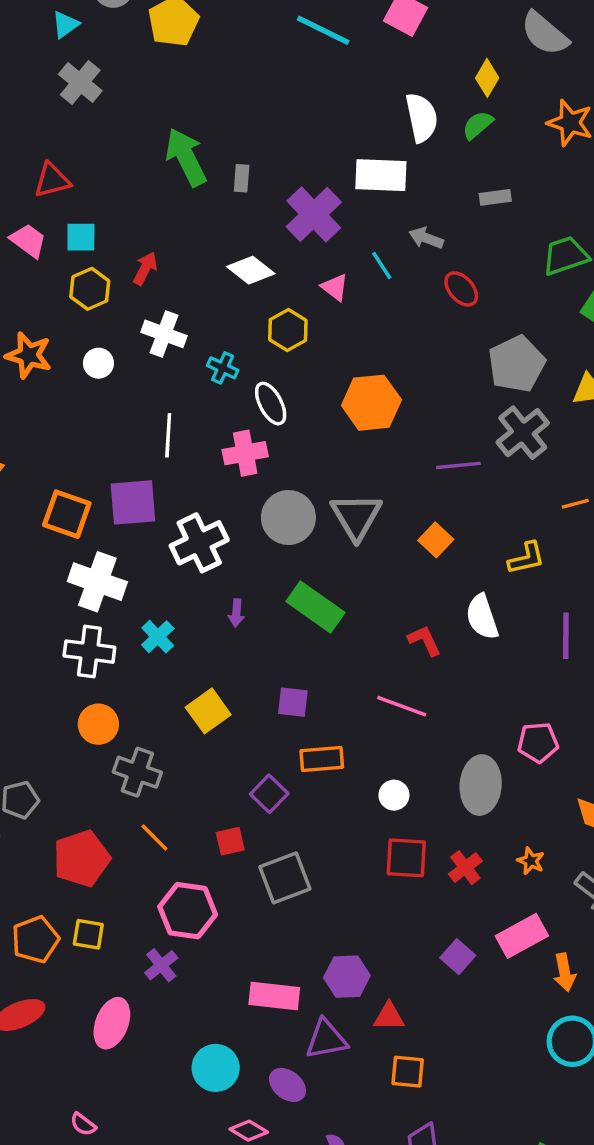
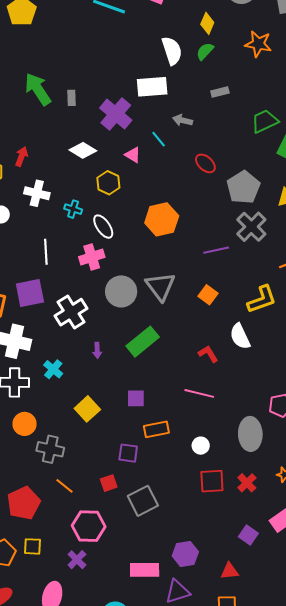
red ellipse: (461, 289) -> (205, 163), moved
yellow L-shape: (526, 558) -> (262, 299), size x1.4
green rectangle: (315, 607) -> (143, 342), turned -68
purple square: (269, 794) -> (128, 453), turned -30
red triangle: (389, 1016) -> (230, 571), moved

